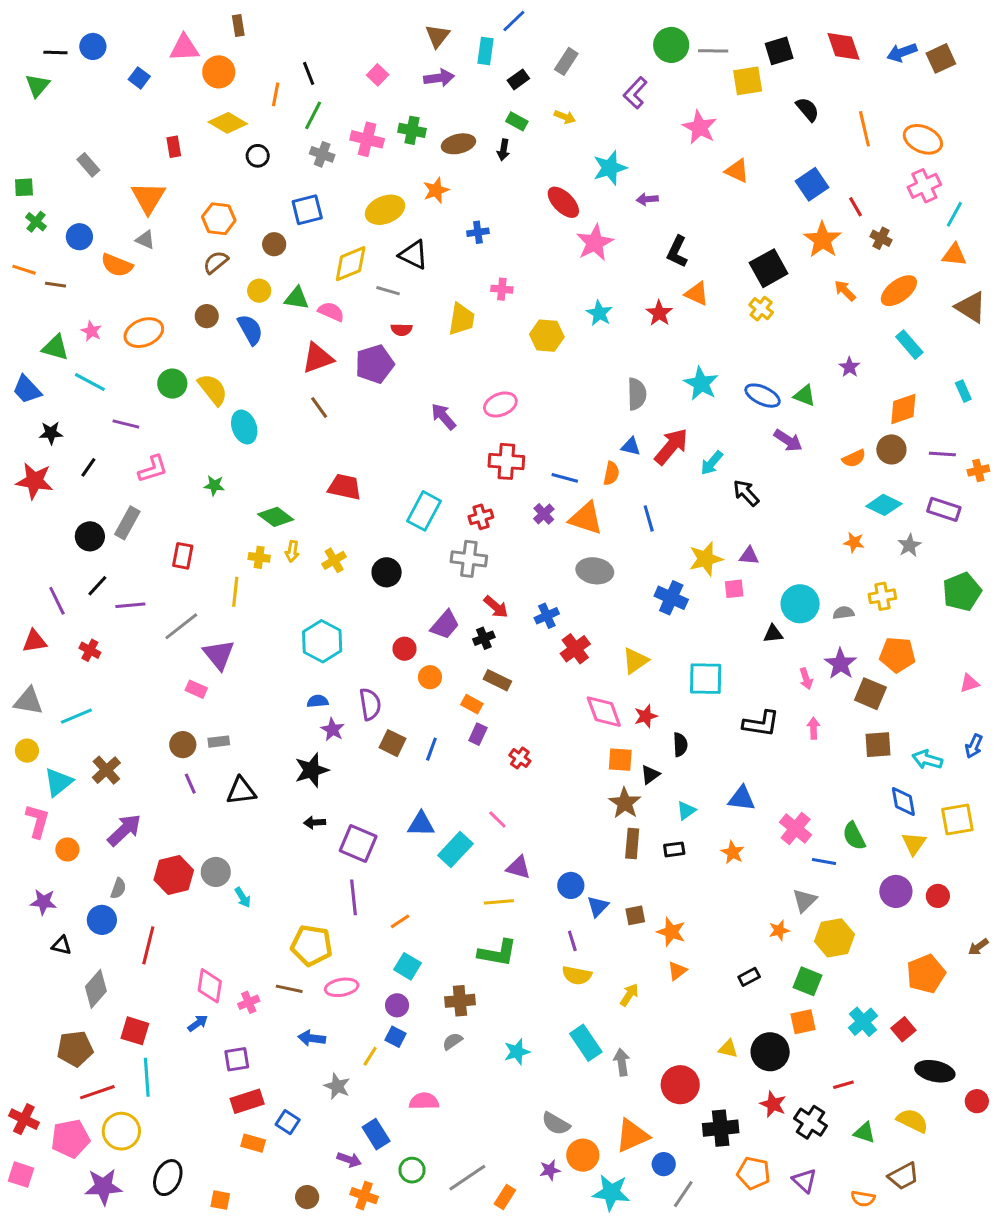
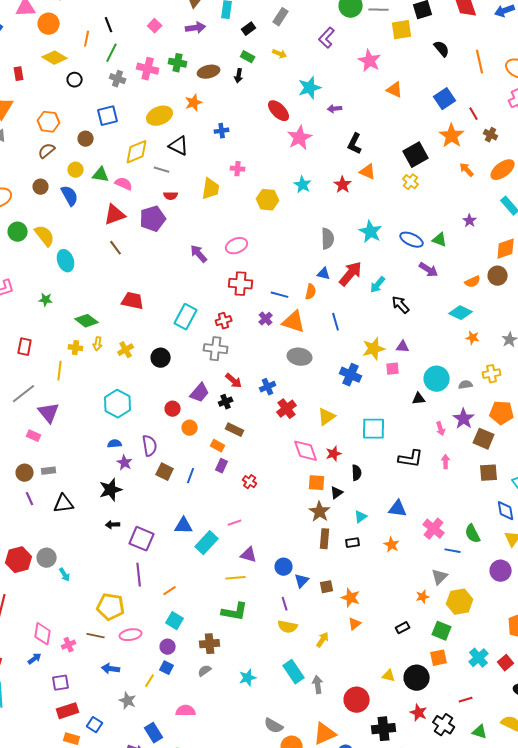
cyan diamond: (884, 505) -> (461, 313), moved
pink line: (497, 820) -> (235, 523), turned -64

